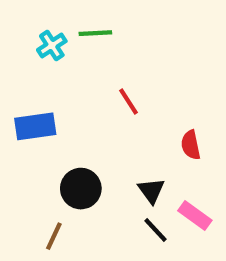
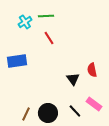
red line: (129, 101) -> (49, 38), moved
black circle: (81, 189) -> (48, 113), moved
black triangle: (151, 191) -> (73, 79), moved

